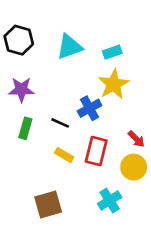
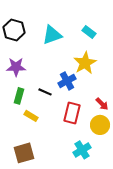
cyan rectangle: (112, 52) -> (89, 32), moved, turned 56
yellow rectangle: (64, 155) -> (31, 116), moved
brown square: (48, 205) -> (24, 153), moved

